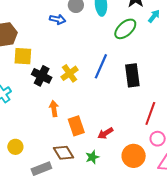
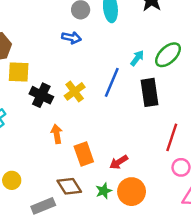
cyan arrow: (154, 16) -> (137, 58), moved
blue arrow: (58, 19) -> (71, 38), moved
green ellipse: (125, 29) -> (168, 55), moved
orange circle: (134, 156) -> (132, 192), moved

